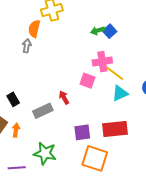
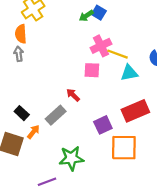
cyan triangle: (120, 93) -> (129, 73), turned 30
orange arrow: (16, 130) -> (33, 132), moved, turned 48

